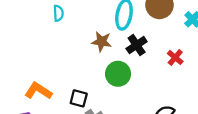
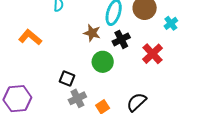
red cross: (175, 57) -> (153, 54), size x1.5
orange L-shape: (38, 91) -> (30, 37), moved

